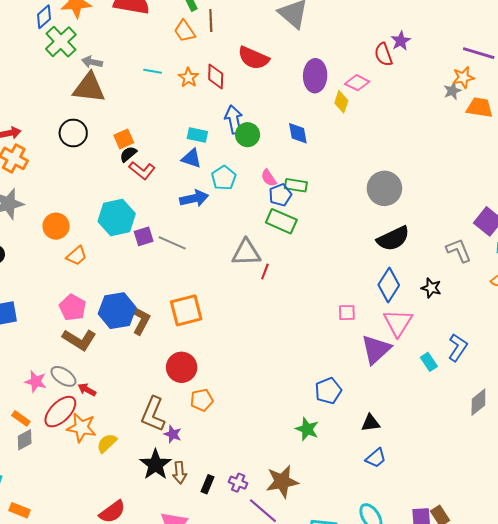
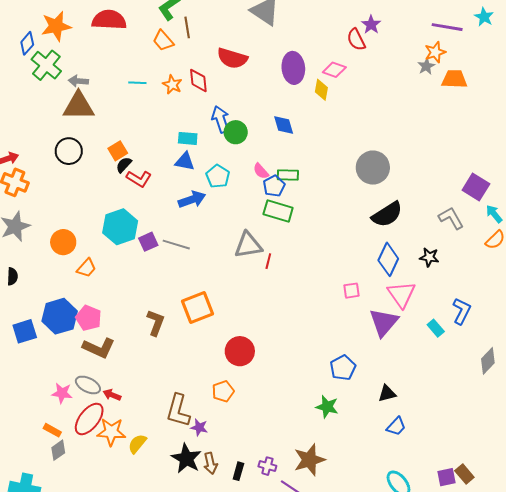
blue hexagon: (117, 311) -> (60, 316), moved
red circle: (182, 367) -> (240, 351), moved

